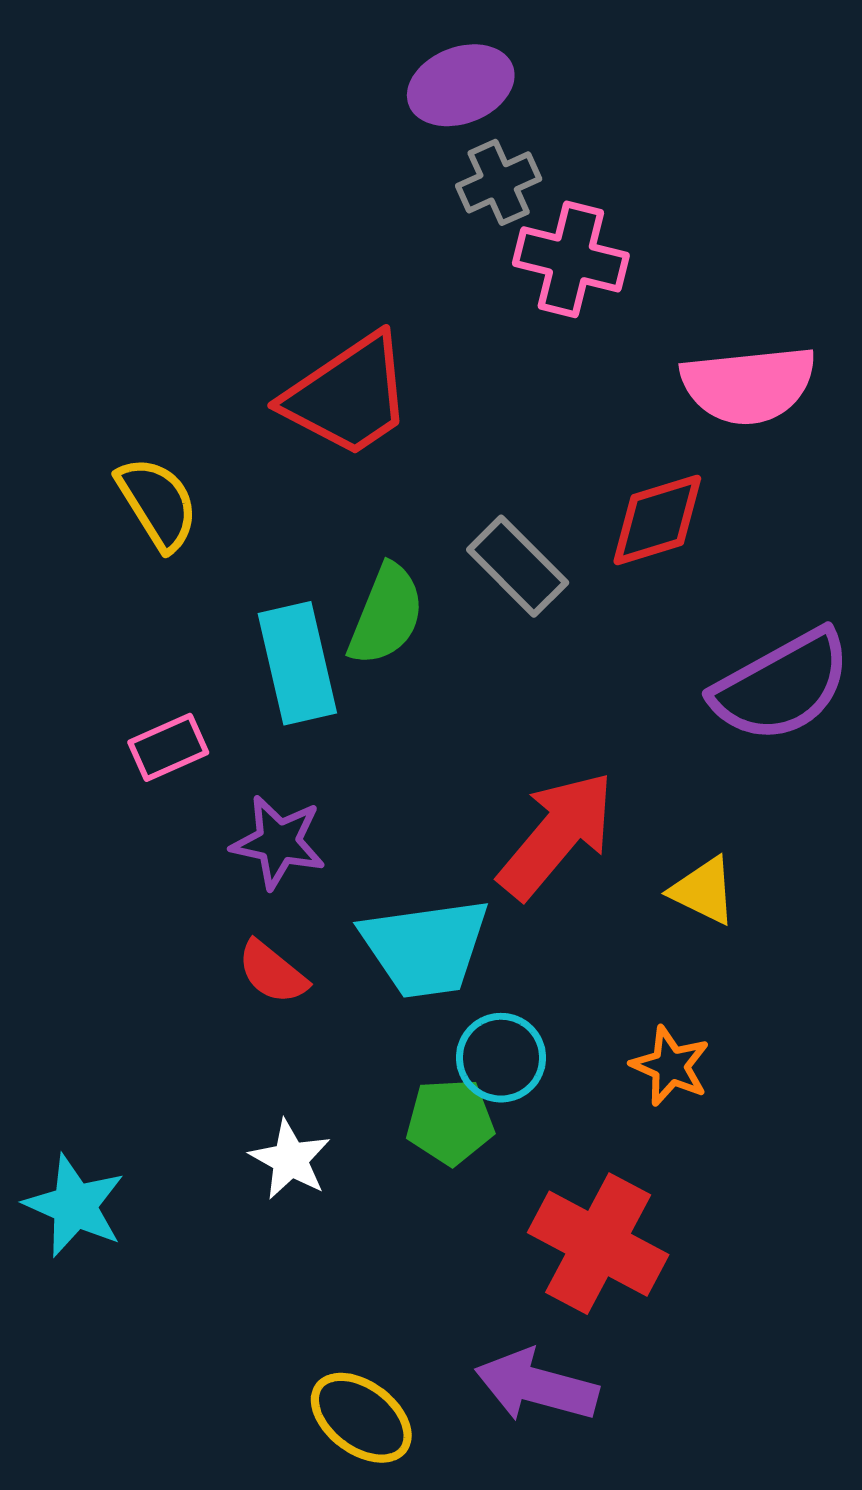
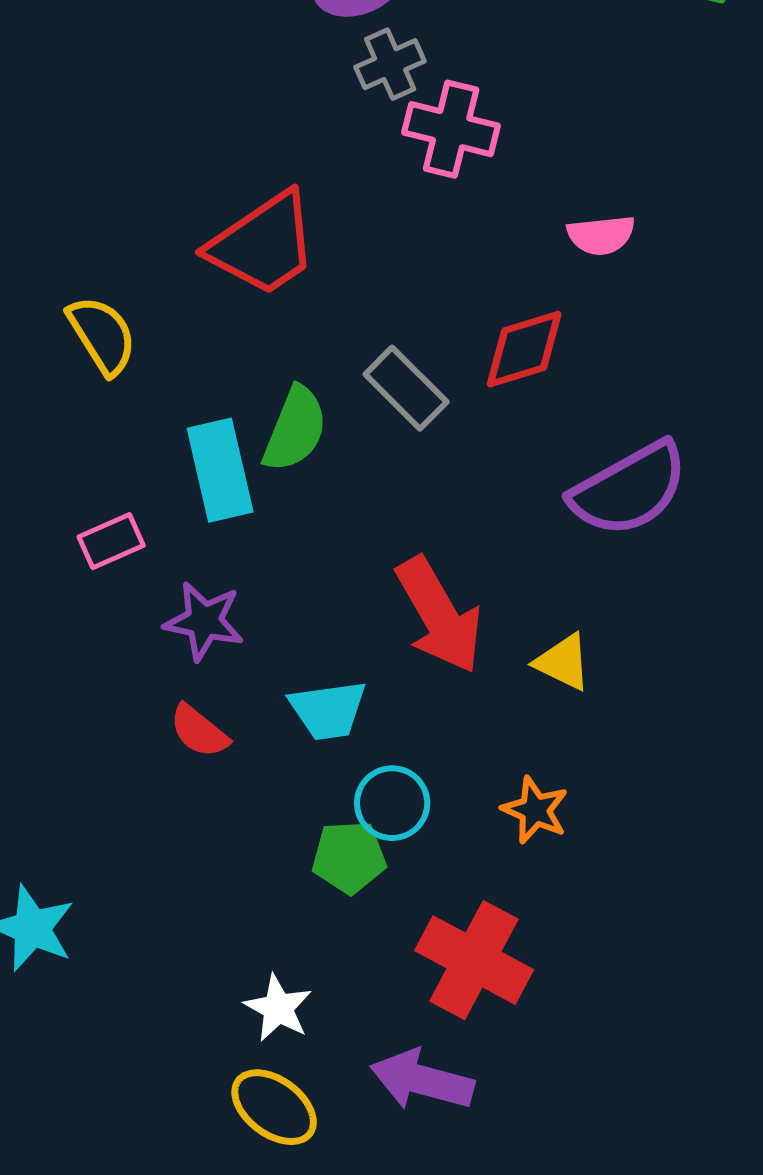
pink semicircle: (749, 385) -> (601, 235), size x0.6
red arrow: (557, 835) -> (439, 615), turned 110
cyan trapezoid: (425, 948) -> (328, 710), size x0.7
white star: (290, 1160) -> (278, 1008), moved

